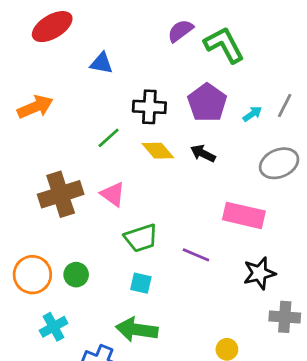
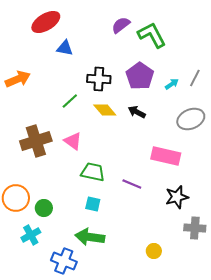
red ellipse: (52, 27) -> (46, 22), moved
green trapezoid: (141, 238) -> (93, 172), turned -150
green circle: (76, 275) -> (44, 208), moved

